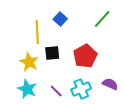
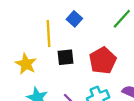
yellow star: (29, 62) -> (26, 64), moved

